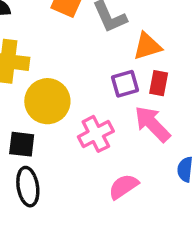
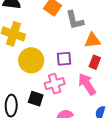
purple square: (125, 84) -> (64, 59), moved
black square: (22, 144) -> (36, 99), moved

